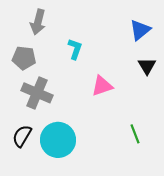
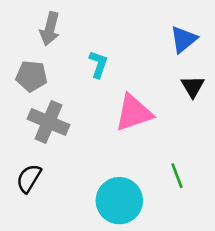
pink triangle: (102, 86) -> (134, 113), size x1.4
cyan circle: (58, 140) -> (119, 201), moved

